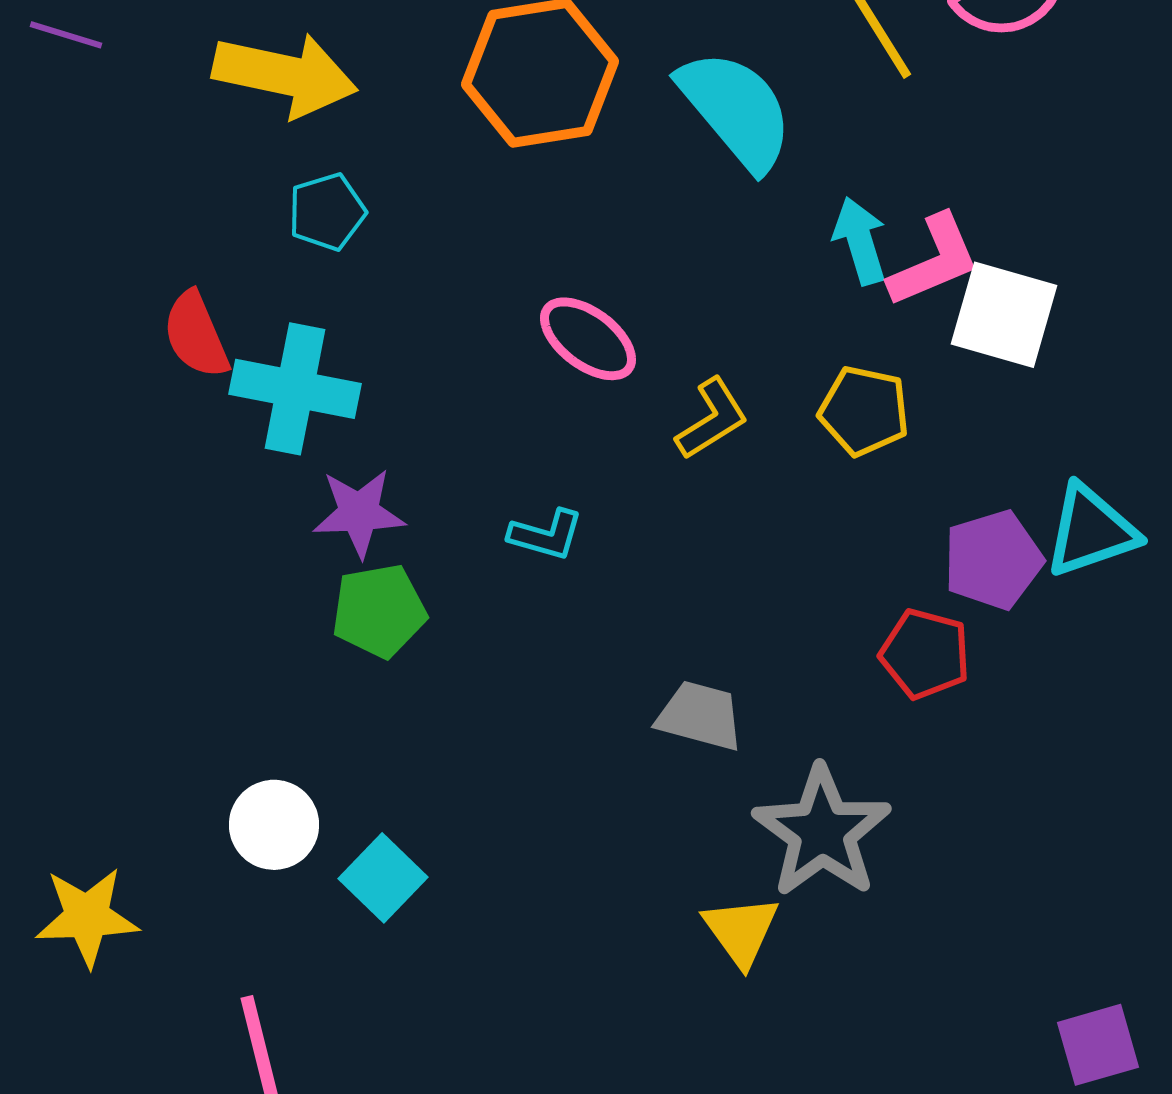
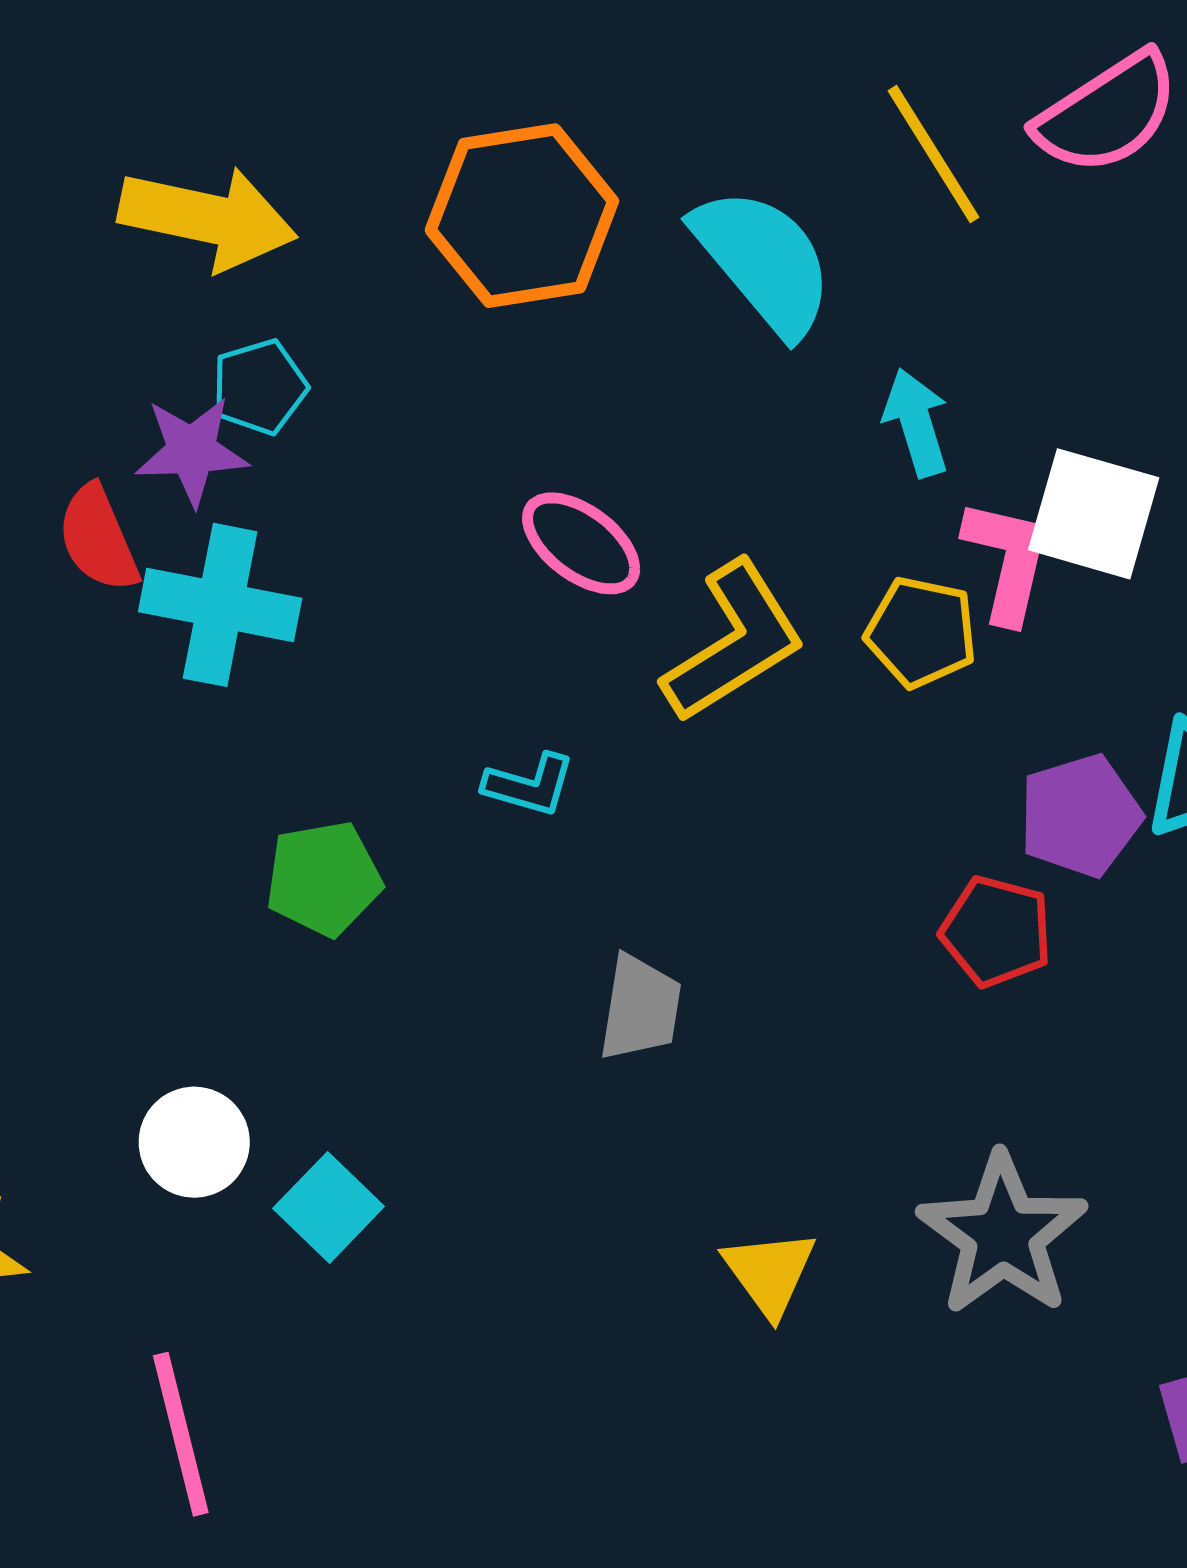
pink L-shape: (934, 261) -> (1007, 561), moved, turned -54
yellow L-shape: (712, 419) -> (734, 642), size x1.6
purple star: (359, 513) -> (192, 451), moved
gray trapezoid: (700, 716) -> (640, 1008), moved, turned 84
gray star: (822, 832) -> (1002, 1235), moved

